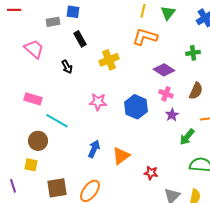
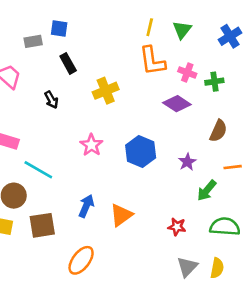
orange L-shape: (145, 37) -> (152, 61), turned -115
pink cross: (166, 94) -> (187, 73), moved
pink star: (98, 102) -> (91, 145), turned 30
red star: (151, 173) -> (177, 227), moved
brown square: (57, 188) -> (42, 225), moved

